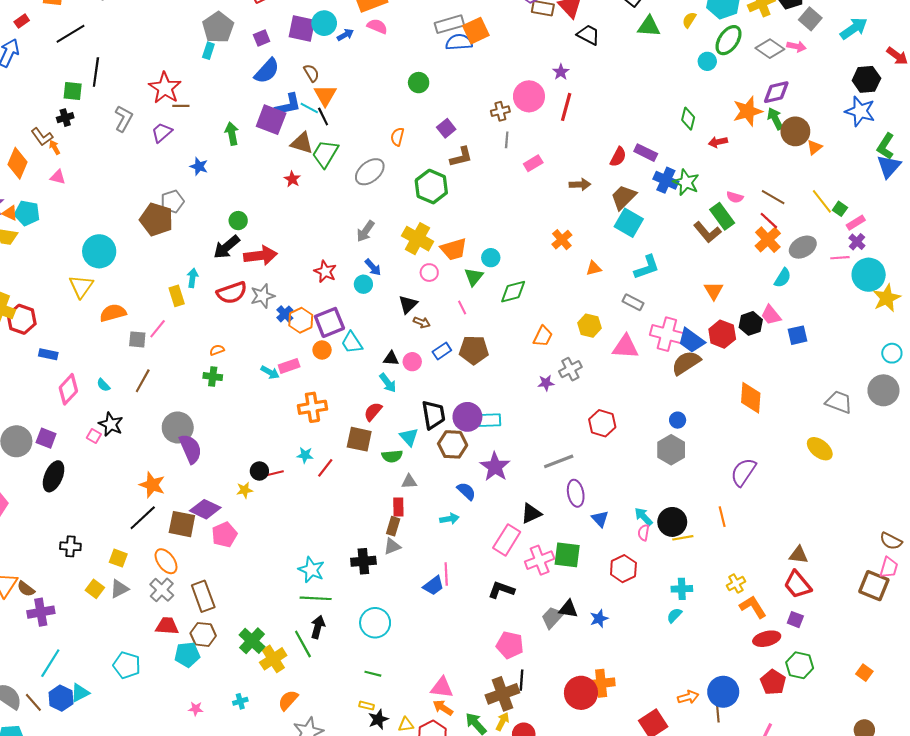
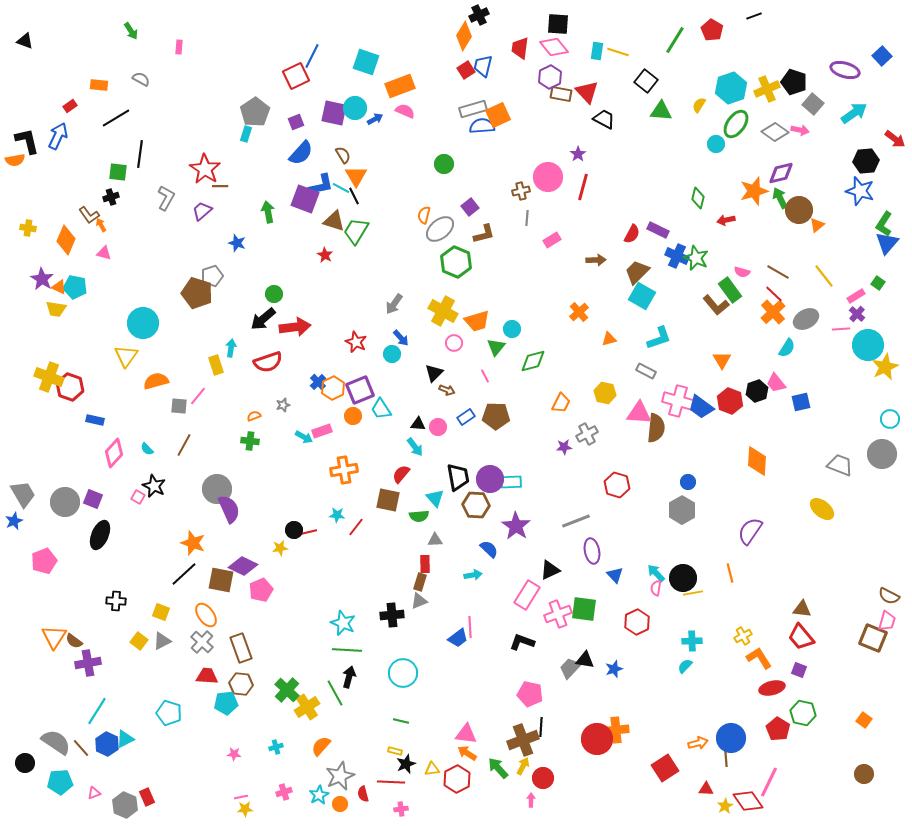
gray ellipse: (370, 172) -> (440, 229), moved
green square: (840, 209) -> (878, 283), moved
gray star: (263, 296) -> (283, 405), moved, size x0.6
brown semicircle: (686, 363) -> (656, 428), moved, turned 128

